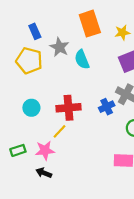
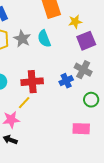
yellow star: (122, 33) -> (75, 22), moved
gray star: (59, 47) -> (22, 39), moved

